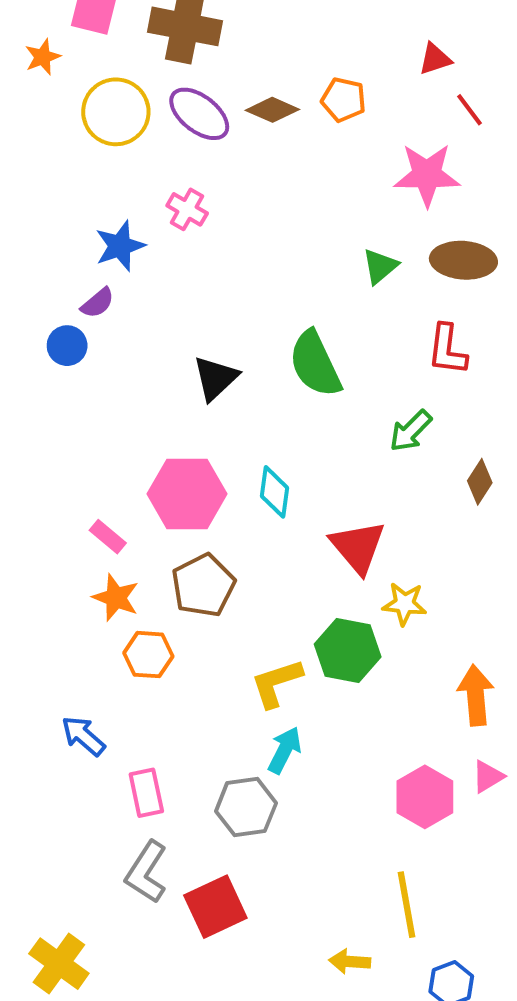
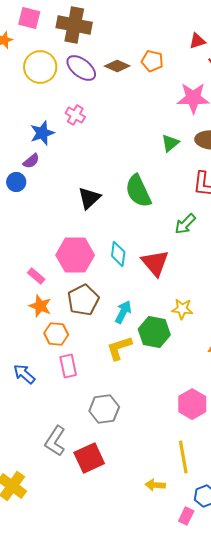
red triangle: (358, 547) -> (155, 263), moved
cyan arrow: (285, 750) -> (123, 312), moved
pink rectangle: (146, 793) -> (68, 366), moved

